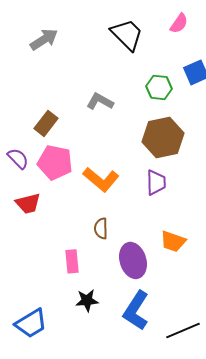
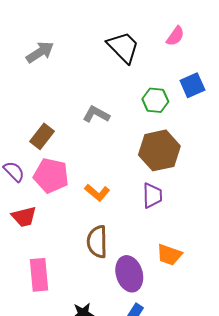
orange L-shape: (101, 179) -> (97, 193), size x0.7
brown semicircle: (101, 228) -> (97, 242), size x1.5
pink rectangle: (72, 261) -> (39, 275), moved, size x1.4

